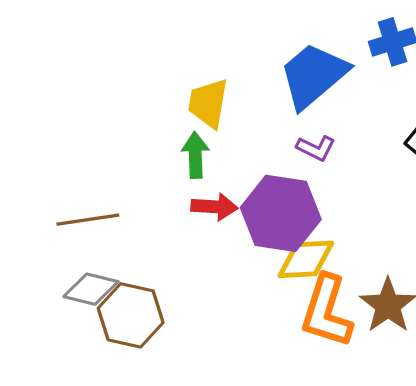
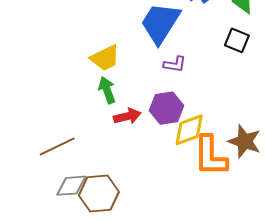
yellow trapezoid: (208, 103) -> (105, 58), turned -108
purple hexagon: (281, 213) -> (166, 108), size x0.7

